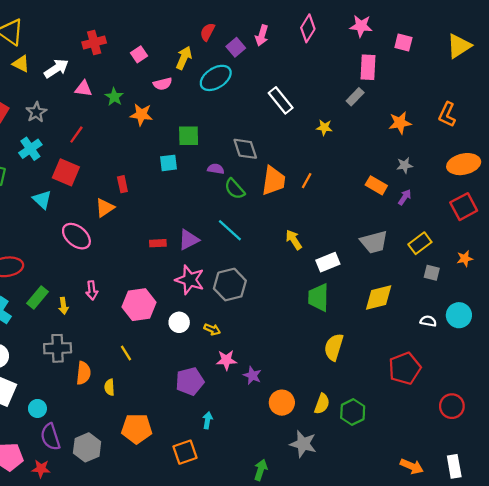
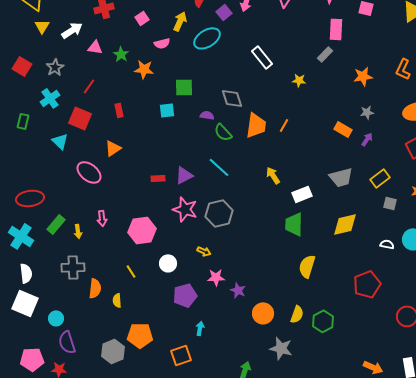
yellow triangle: (21, 64) -> (42, 26), turned 35
red rectangle: (122, 184) -> (119, 110), moved
white circle: (179, 322) -> (168, 263), moved
gray hexagon: (87, 447) -> (113, 351), moved

